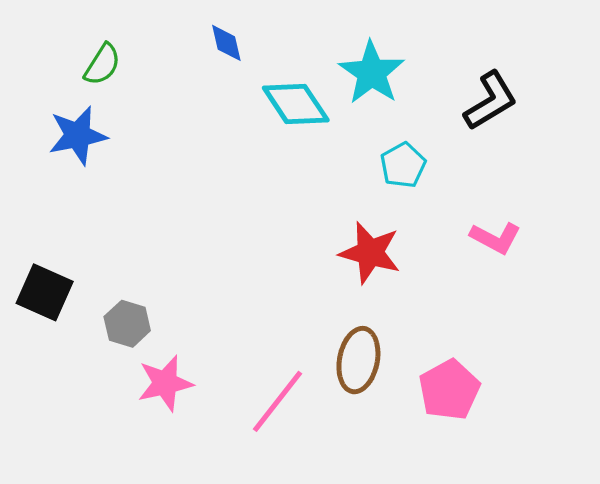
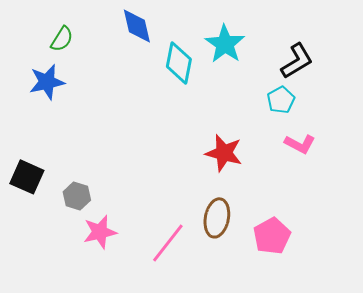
blue diamond: (226, 43) -> (137, 26), size x1.5
cyan diamond: (296, 104) -> (179, 63), turned 45
cyan pentagon: (403, 165) -> (281, 100), moved

